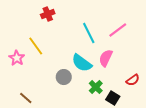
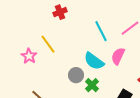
green cross: (96, 87) -> (92, 85), moved

